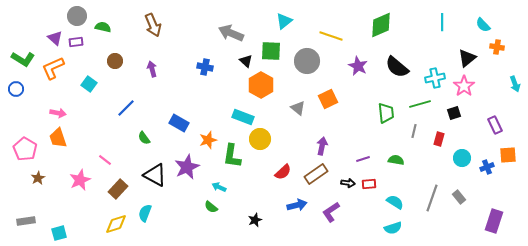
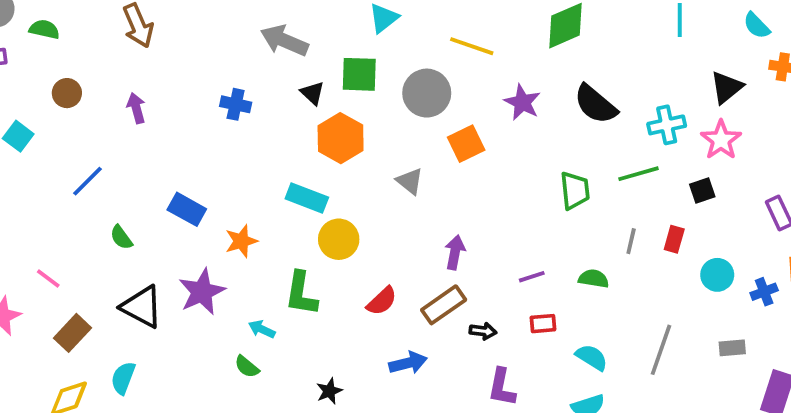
orange square: (328, 99) -> (466, 144), moved
gray line: (414, 131) -> (631, 241), moved
green L-shape: (232, 156) -> (301, 294), moved
black arrow: (348, 183) -> (483, 331), moved
gray rectangle: (459, 197) -> (732, 348), moved, turned -56
purple L-shape: (331, 212) -> (502, 387), moved, turned -45

